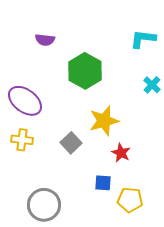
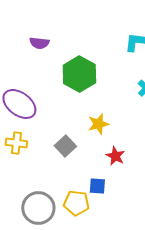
yellow star: (104, 121) -> (98, 124), size x0.7
yellow pentagon: (130, 200) -> (76, 203), moved

